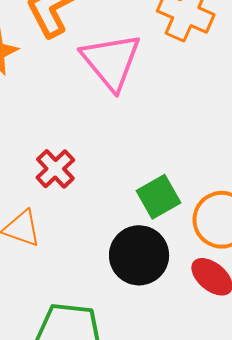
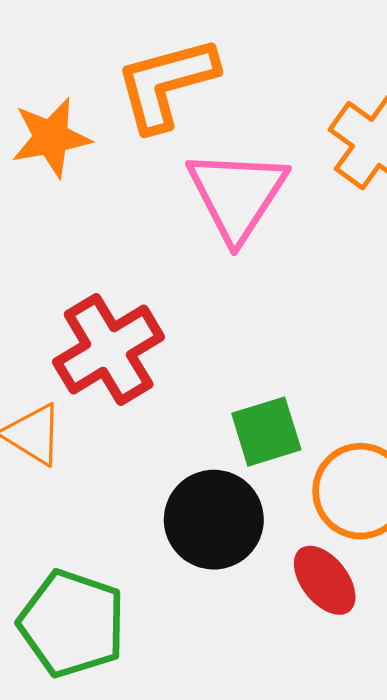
red cross: (55, 169) -> (109, 349), size x1.6

